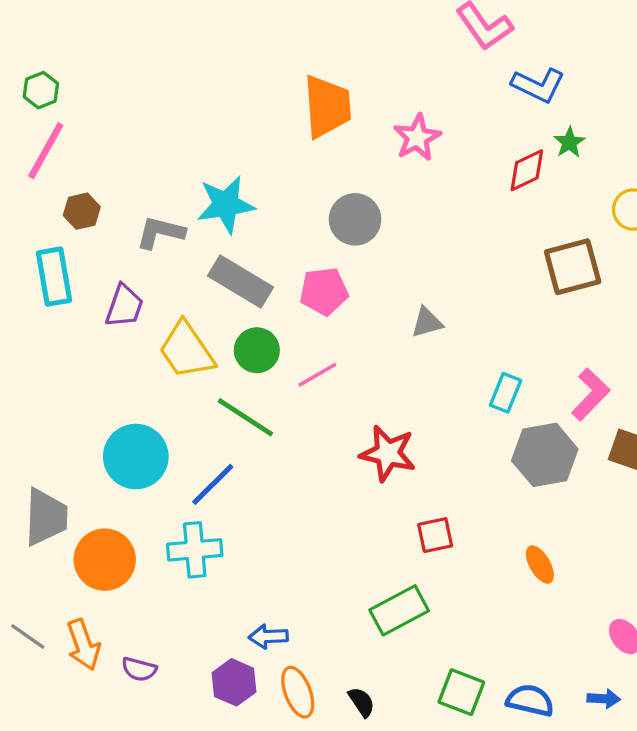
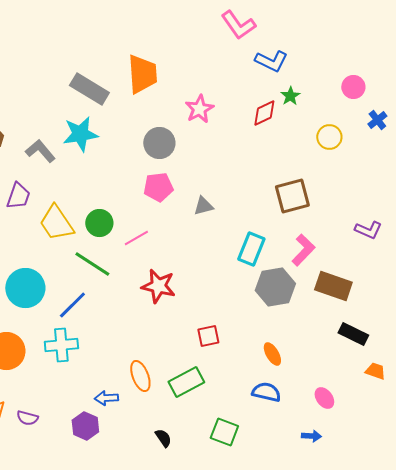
pink star: (417, 138) -> (199, 109), moved
gray L-shape: (160, 232) -> (40, 151), turned 36
brown square: (573, 267) -> (292, 196), moved
gray rectangle: (240, 282) -> (89, 89), moved
pink pentagon: (324, 291) -> (158, 187), moved
cyan rectangle: (506, 393) -> (251, 249), size x1.4
red star: (388, 453) -> (158, 286), moved
orange ellipse: (298, 692) -> (140, 376), moved
blue semicircle: (530, 700) -> (266, 392), moved

